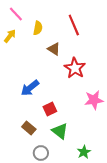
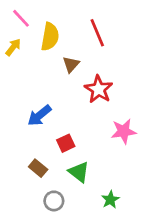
yellow semicircle: (38, 28) -> (50, 37), size x1.5
brown triangle: (54, 49) -> (71, 64), turned 40

